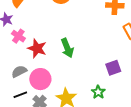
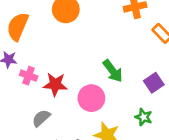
green arrow: (67, 48) -> (113, 71), moved
pink circle: (40, 79) -> (91, 98), moved

